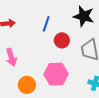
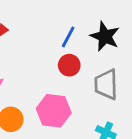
blue line: (46, 24) -> (68, 37), moved

